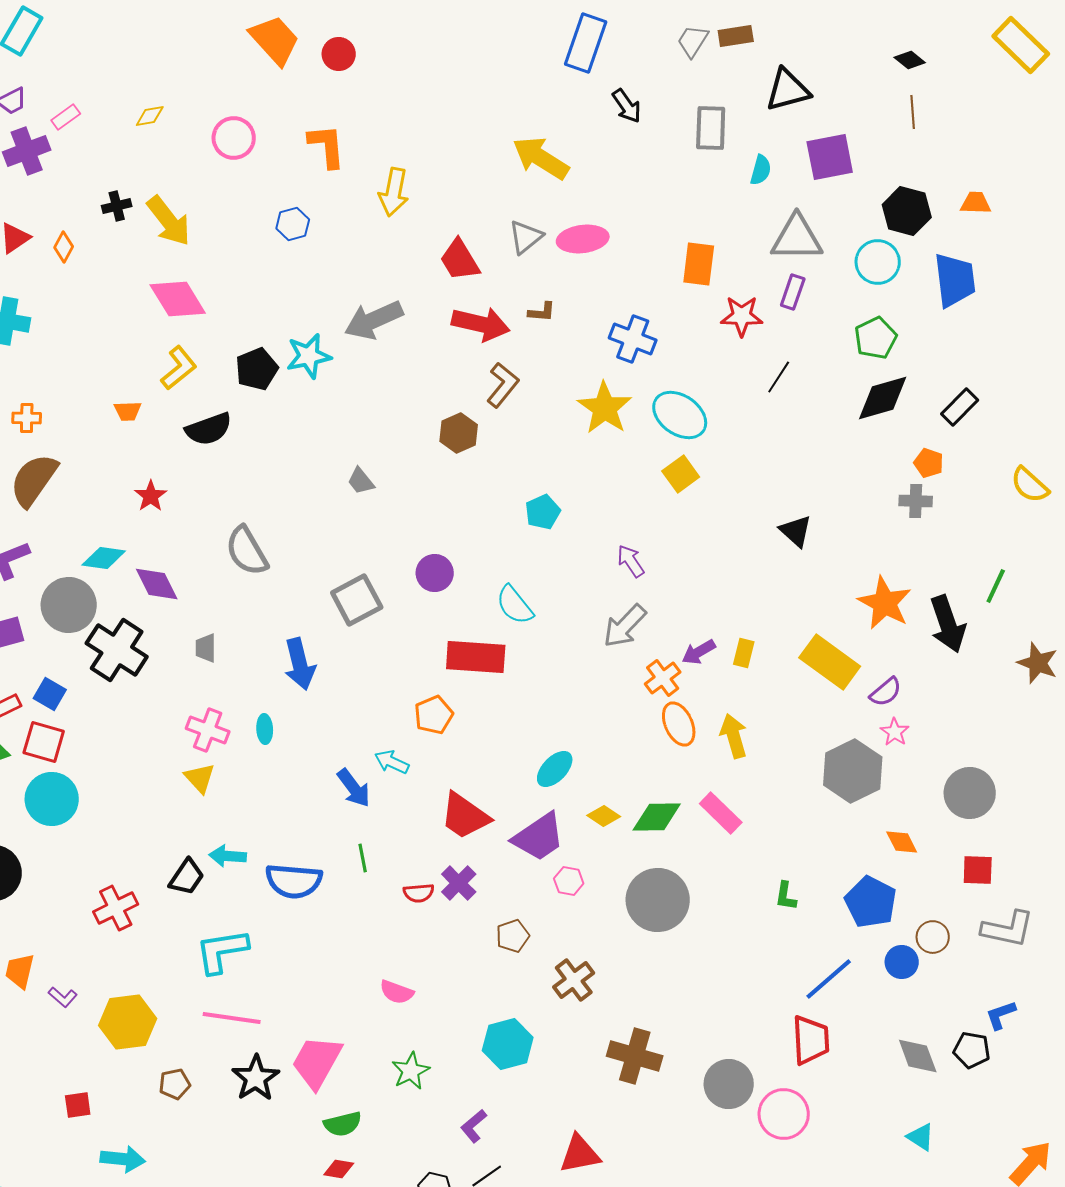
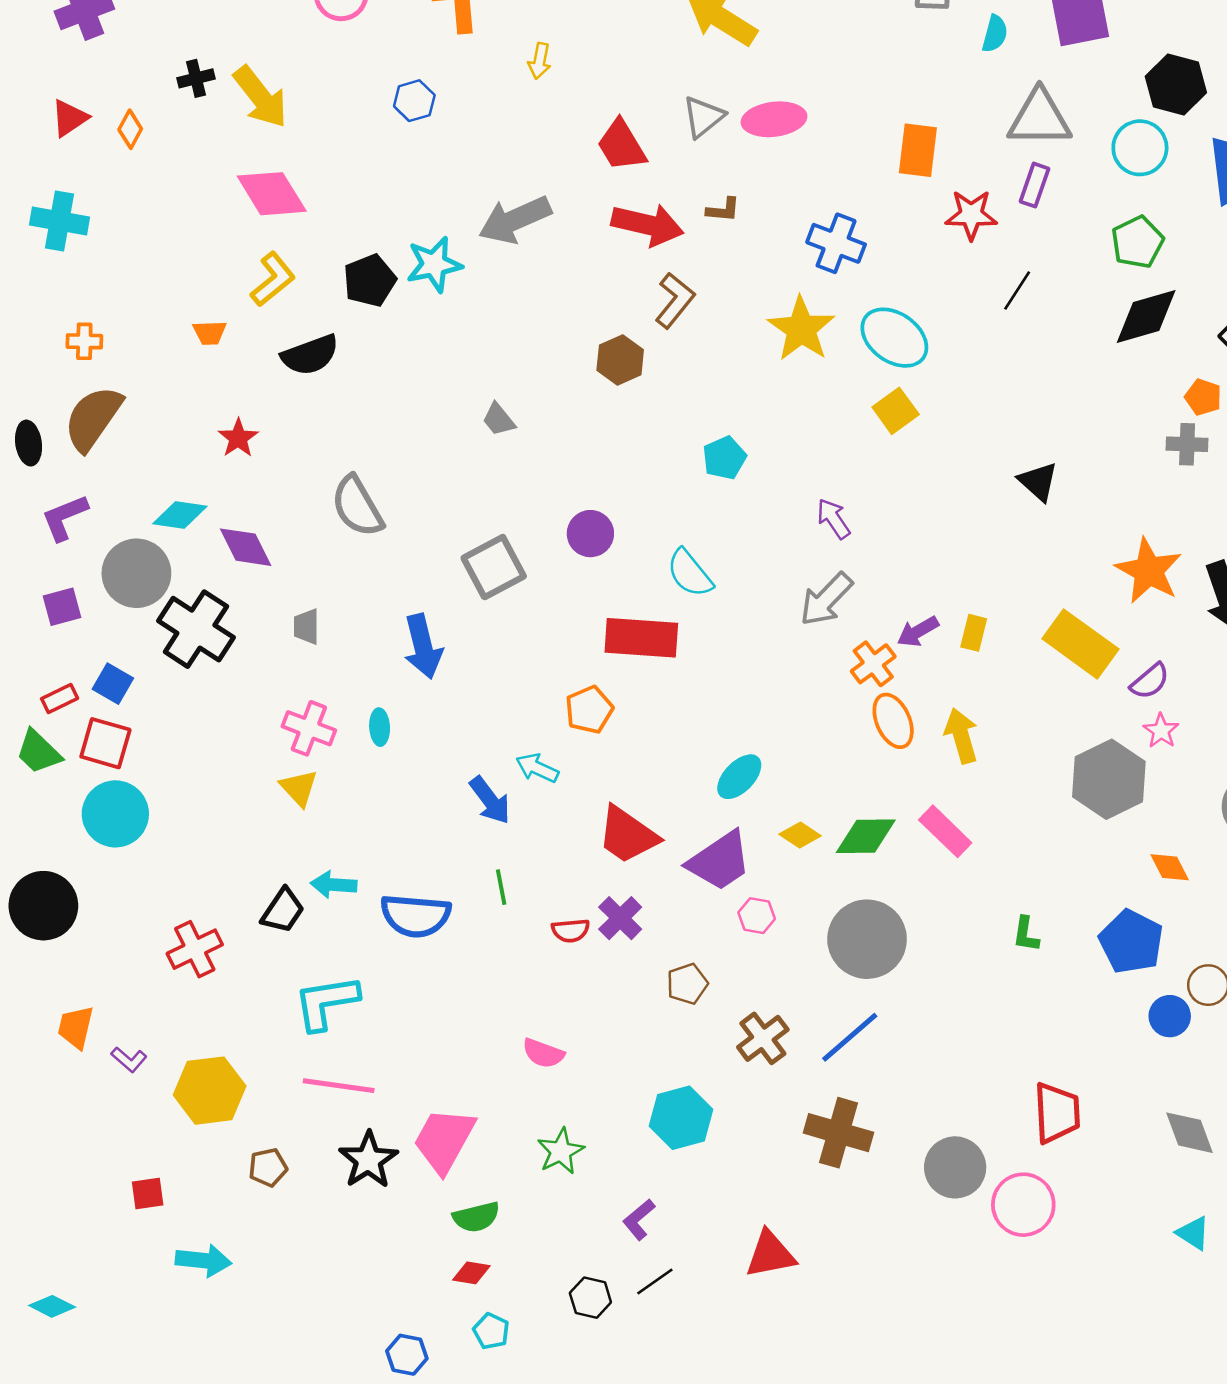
yellow arrow: (394, 192) -> (540, 61), size x0.6
blue line: (829, 979) -> (850, 1037), moved

